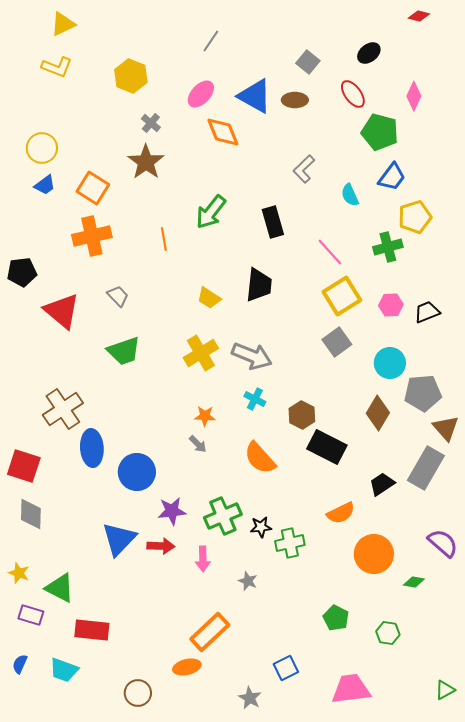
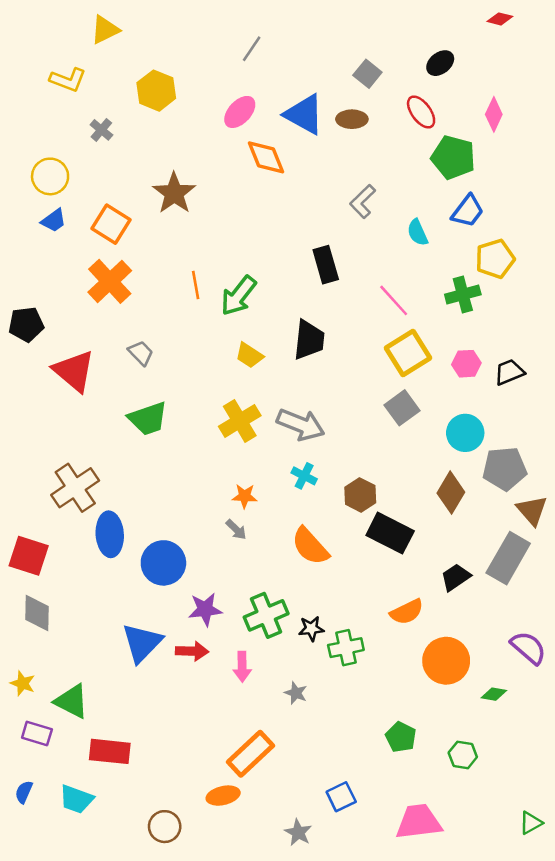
yellow triangle: (63, 24) -> (105, 30), moved
gray cross: (151, 123) -> (101, 130), moved
green arrow: (211, 212) -> (239, 296), moved
orange cross: (92, 236) -> (110, 281), turned -30

